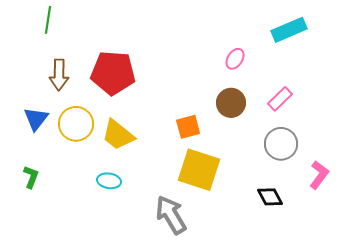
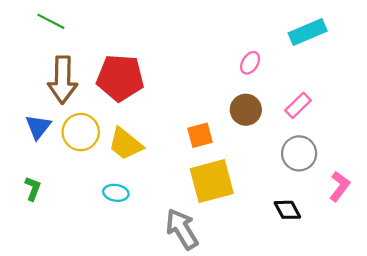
green line: (48, 20) -> (51, 21), turned -72
brown arrow: (59, 75) -> (63, 80), size x1.4
yellow square: (199, 170) -> (212, 181), turned -33

